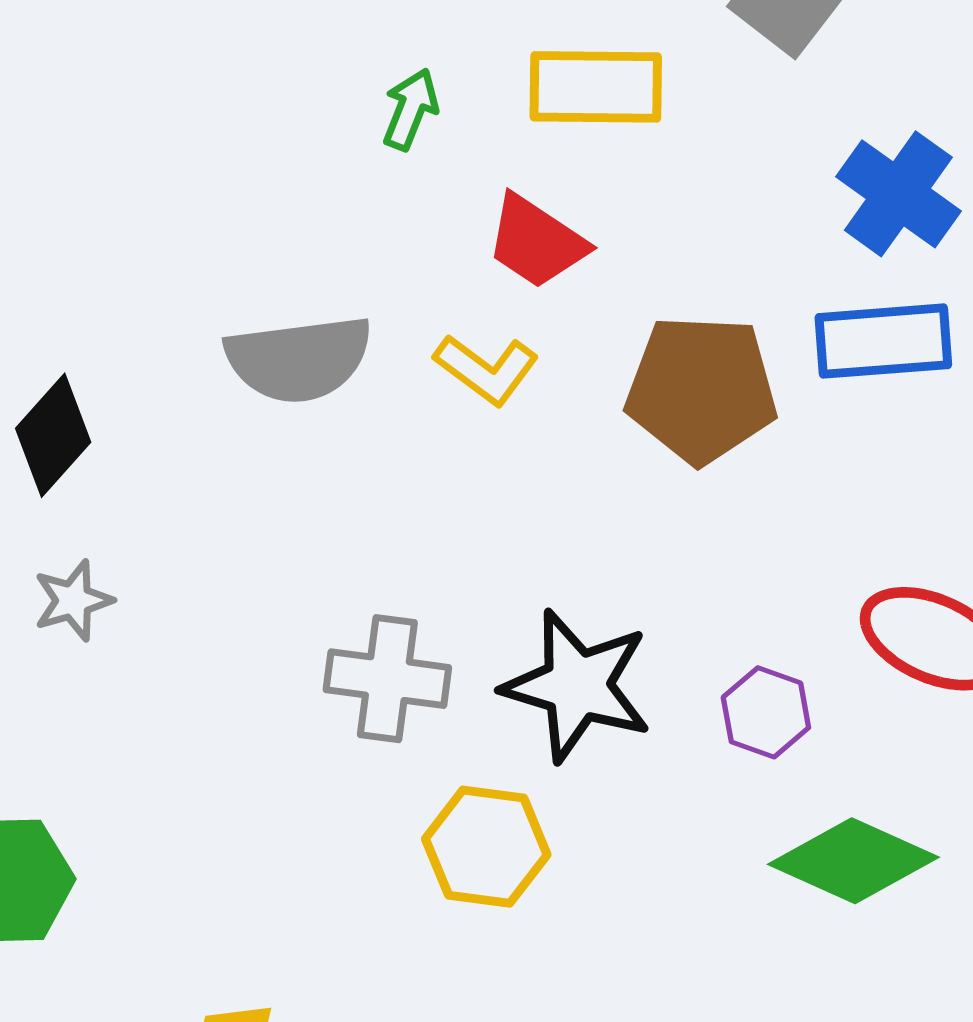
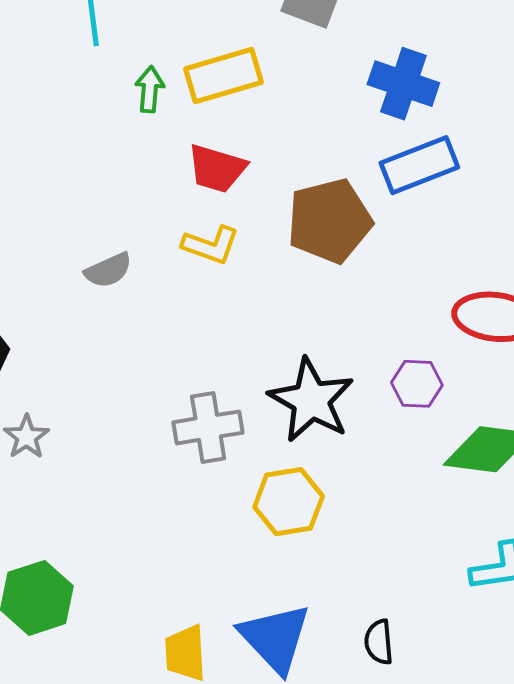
green arrow: (410, 109) -> (150, 89), moved
gray semicircle: (299, 359) -> (108, 270), size x0.6
black star: (577, 686) -> (311, 400), turned 30

